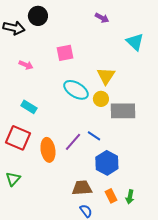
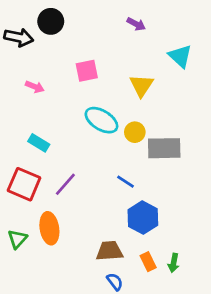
yellow triangle: (106, 76) -> (142, 85), moved
purple line: (73, 142) -> (65, 184), moved
orange ellipse: (48, 150) -> (49, 228), moved

